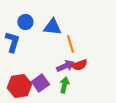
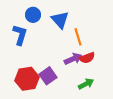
blue triangle: (52, 27) -> (60, 20), turned 42
green arrow: (64, 85) -> (86, 84), moved, turned 49

